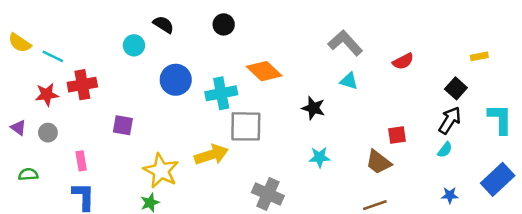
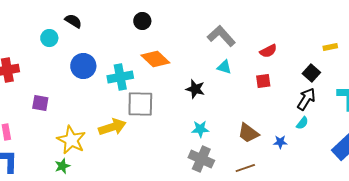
black circle: (224, 24) -> (142, 21), moved
red square: (397, 135) -> (263, 81), moved
gray cross: (268, 194) -> (201, 159), moved
blue star: (450, 195) -> (280, 142), moved

